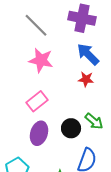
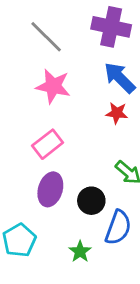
black circle: (71, 128) -> (91, 201), moved

